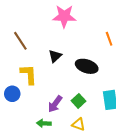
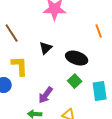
green square: (79, 101) -> (75, 81), moved

